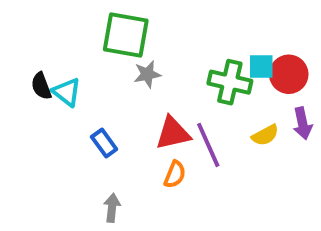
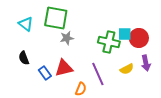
black semicircle: (41, 86) -> (24, 58), moved
cyan triangle: (67, 92) -> (26, 24), moved
red triangle: (173, 133) -> (64, 68), moved

